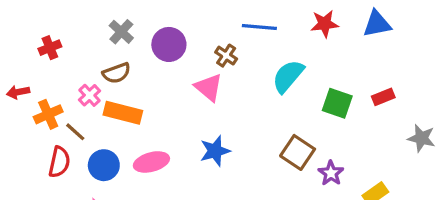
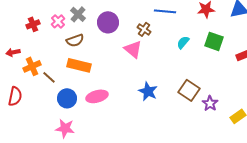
cyan semicircle: (288, 76) -> (183, 42), size x0.6
pink cross: (90, 95) -> (58, 21), moved
green square: (337, 103) -> (214, 41), moved
blue star: (215, 151) -> (148, 91), moved, turned -30
red semicircle: (59, 162) -> (15, 96), moved

